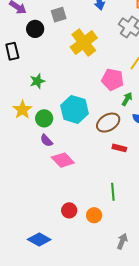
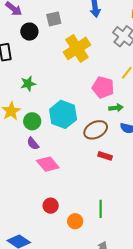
green arrow: (127, 99) -> (116, 108), turned 48
green line: (113, 192) -> (101, 209), moved
red circle: (69, 210) -> (51, 206), moved

